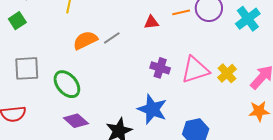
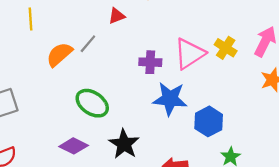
red triangle: (151, 22) -> (117, 16), moved
green ellipse: (67, 84) -> (92, 103), moved
blue star: (152, 109) -> (170, 99), moved

